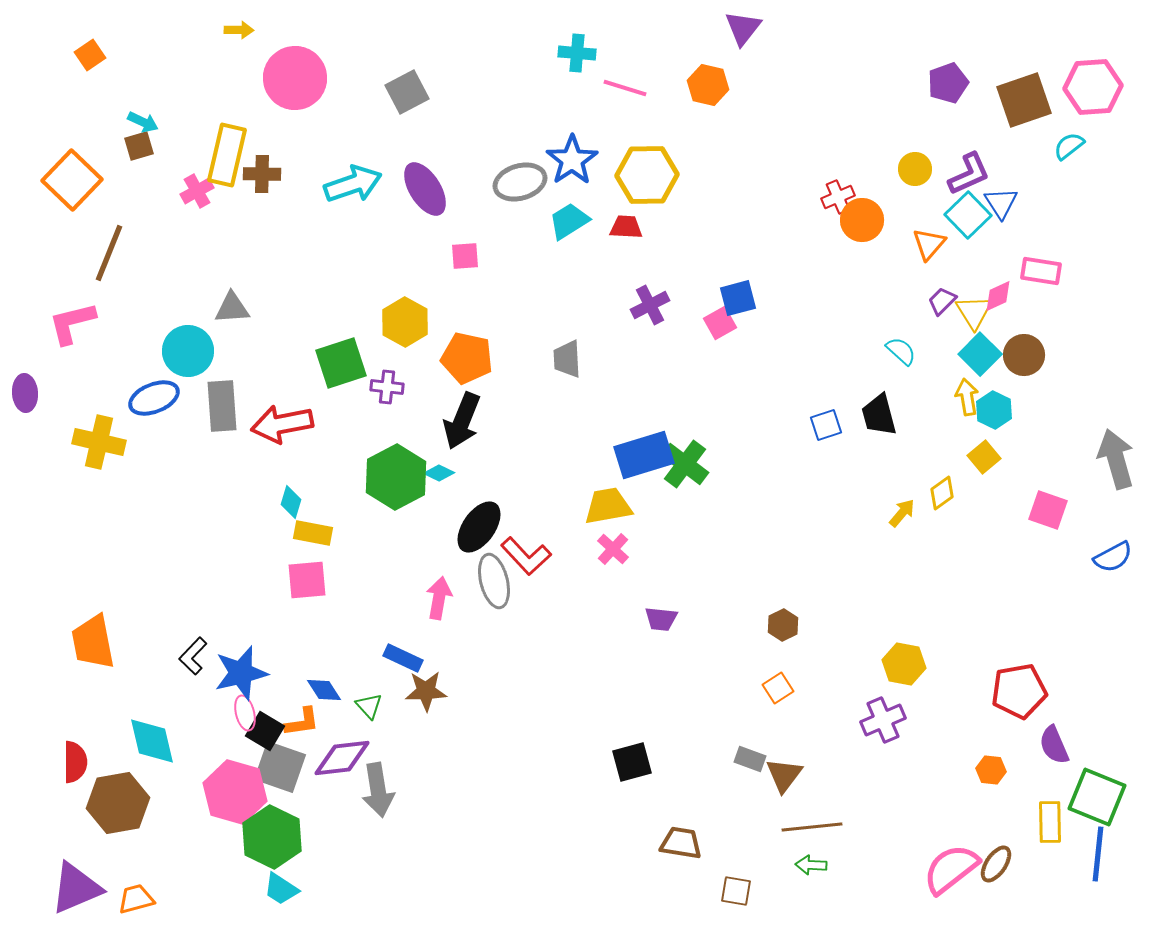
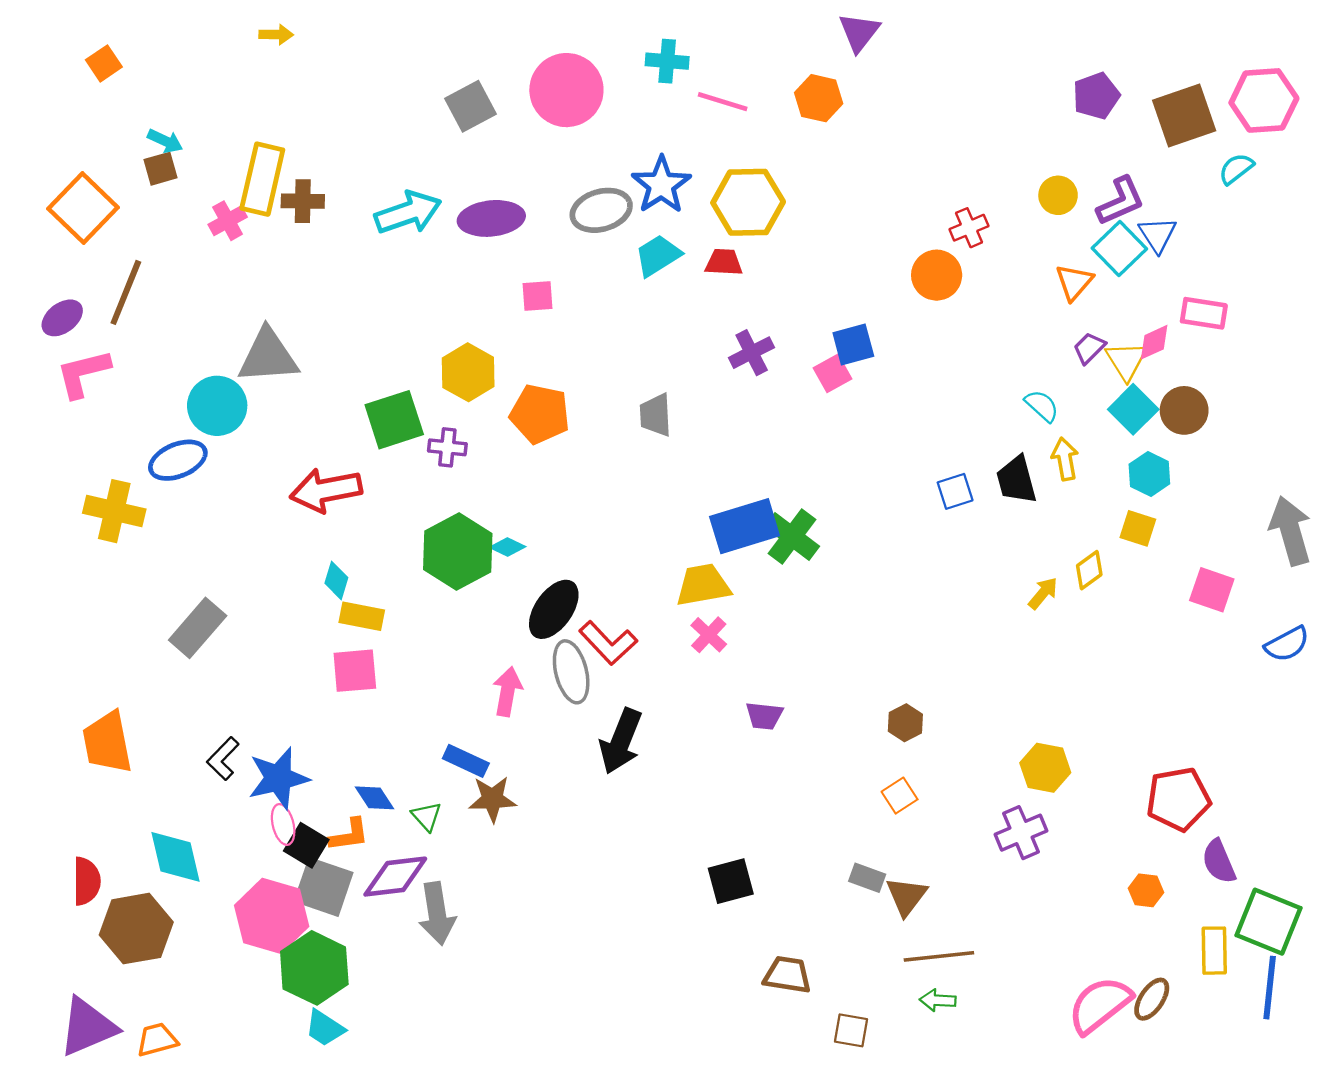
pink circle: (295, 78) -> (566, 90), moved
purple ellipse: (425, 189) -> (491, 218), turned -64
orange circle: (862, 220) -> (937, 275), moved
gray triangle: (232, 308) -> (268, 356), size x1.5
purple ellipse: (25, 393) -> (62, 318), moved, turned 57
yellow arrow: (967, 397) -> (1065, 459), moved
gray rectangle: (222, 406) -> (198, 628), moved, turned 45
black arrow: (462, 421) -> (621, 741), moved
yellow square: (984, 457) -> (1138, 528), turned -32

